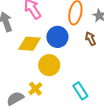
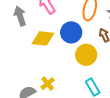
yellow circle: (49, 65) -> (86, 55), moved

